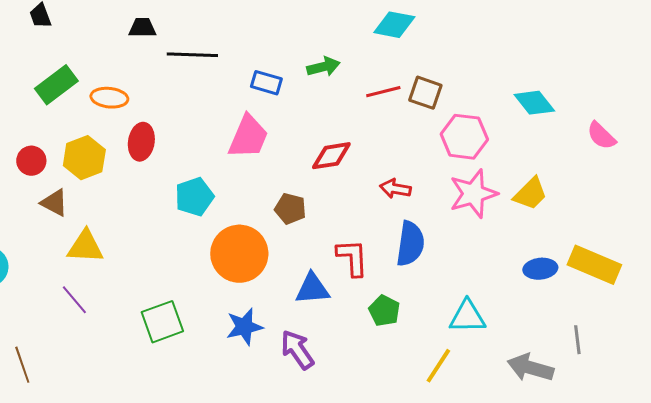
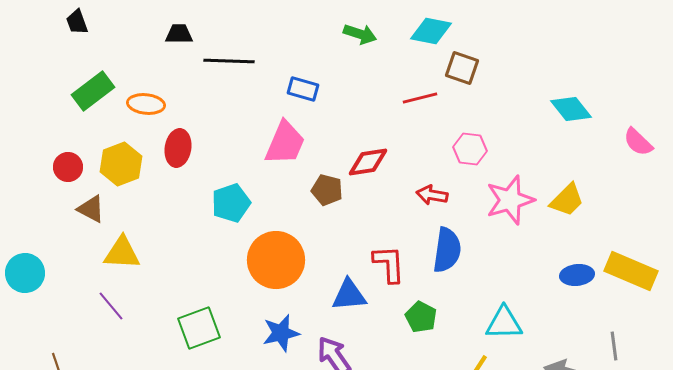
green arrow: (323, 67) -> (360, 34), moved, turned 32
brown square: (425, 93) -> (462, 68), moved
pink hexagon: (464, 137) -> (470, 149), moved, size x0.7
brown pentagon: (290, 209) -> (327, 190), moved

